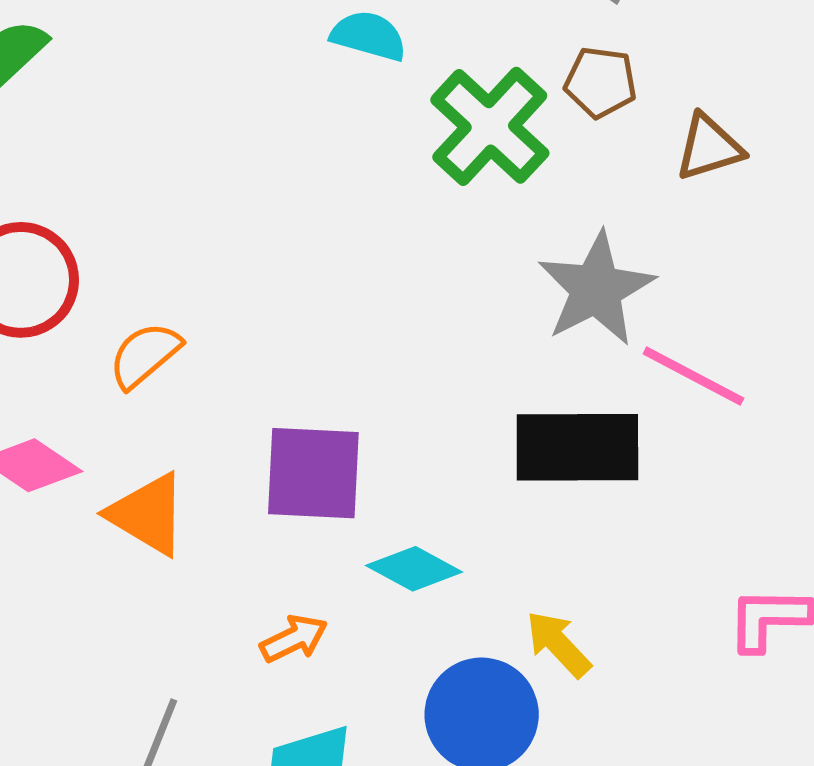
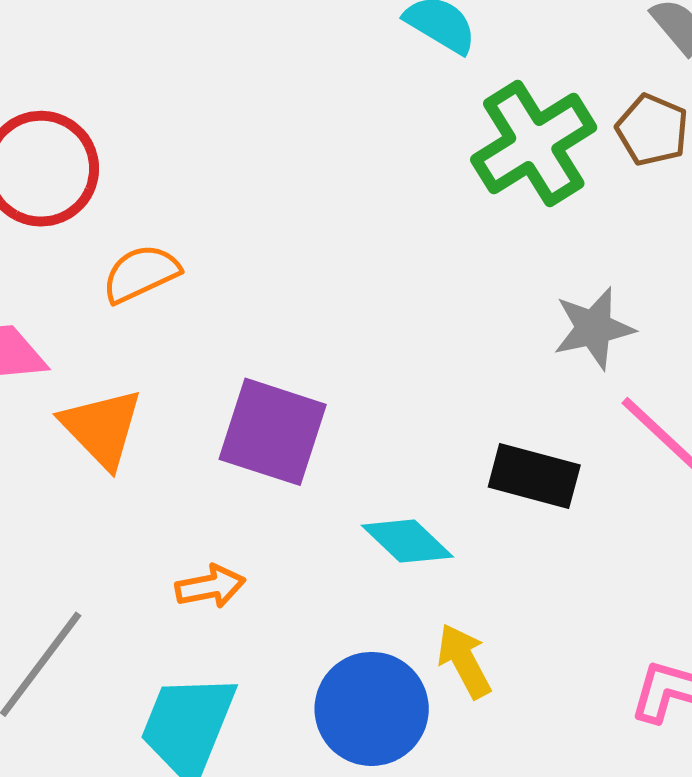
gray star: (596, 289) -> (594, 328), size x0.7
black rectangle: (577, 447) -> (534, 476), size x0.7
cyan diamond: (414, 569) -> (407, 541), moved

